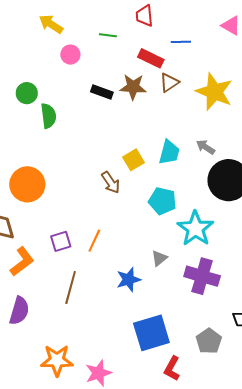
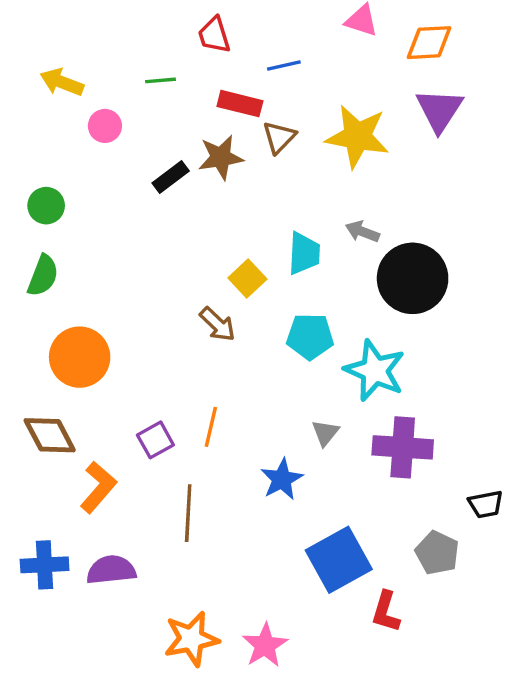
black rectangle: (102, 92) -> (171, 177), turned -45
green semicircle: (48, 116) -> (43, 276), moved, turned 40
purple semicircle: (19, 311) -> (111, 570), turned -100

